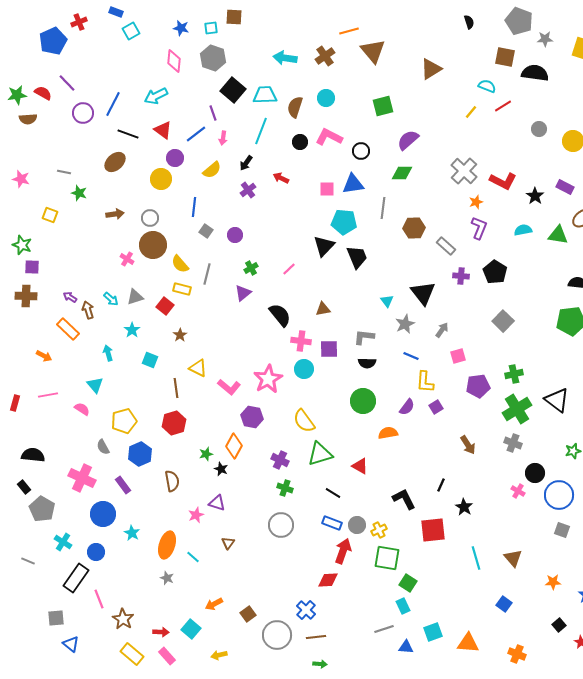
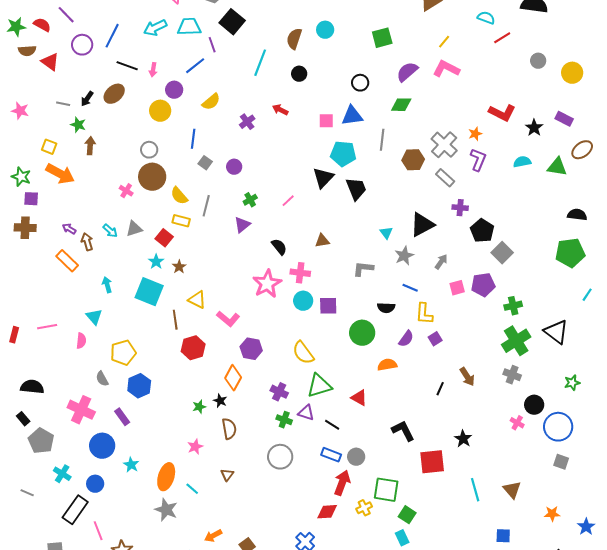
cyan trapezoid: (265, 95) -> (189, 27), moved
yellow line: (471, 112) -> (444, 42), moved
red triangle: (163, 130) -> (50, 62), moved
pink L-shape: (329, 137) -> (446, 69), moved
pink arrow: (223, 138) -> (153, 70), moved
black arrow: (246, 163) -> (87, 99), moved
gray cross: (464, 171) -> (444, 145), moved
brown arrow: (115, 214) -> (90, 146), moved, turned -78
black pentagon: (495, 272) -> (482, 231), moved
black triangle: (423, 293) -> (422, 225), turned 40
black semicircle: (280, 315) -> (279, 247), size x0.7
cyan star: (132, 330) -> (156, 262), moved
purple square: (329, 349) -> (328, 306), moved
orange arrow: (44, 356) -> (60, 174), moved, size x1.8
cyan square: (150, 360) -> (149, 292), size x1.8
black semicircle: (367, 363) -> (386, 308), moved
pink star: (268, 379) -> (267, 284), moved
purple pentagon: (478, 386) -> (483, 285), moved
pink semicircle: (82, 409) -> (81, 341), turned 63
red hexagon: (174, 423) -> (193, 348), moved
green star: (206, 454) -> (199, 407), moved
brown semicircle: (172, 481) -> (229, 429), moved
black line: (441, 485) -> (440, 389), moved
purple triangle: (217, 503) -> (306, 413), moved
yellow cross: (379, 530) -> (364, 508), moved
gray star: (167, 578) -> (166, 510), size x1.6
blue square: (504, 604) -> (503, 536), turned -35

